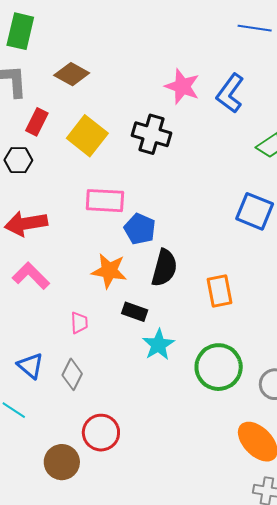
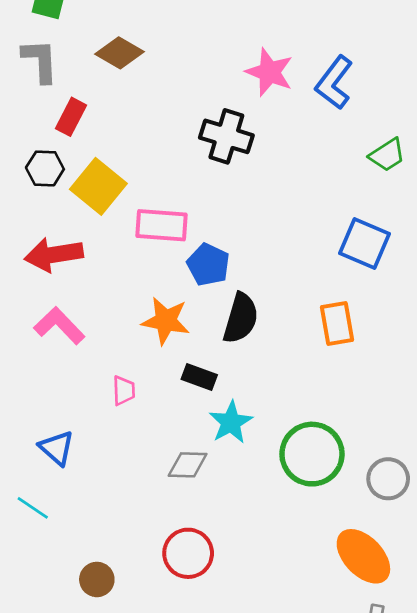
yellow square: (87, 136) -> (98, 186), moved
orange rectangle: (219, 291) -> (337, 324), moved
gray diamond: (72, 374) -> (188, 465), moved, turned 64
red circle: (101, 433) -> (188, 553), moved
brown circle: (62, 462) -> (97, 579), size x0.7

